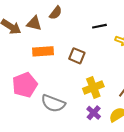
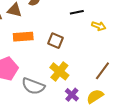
yellow cross: (93, 88) -> (59, 71), moved, turned -30

